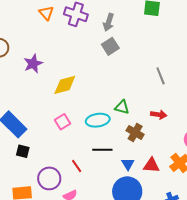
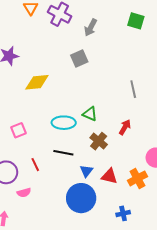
gray square: (110, 46) -> (79, 59), moved
red arrow: (159, 115) -> (125, 127), turned -77
pink square: (63, 122) -> (18, 130), moved

